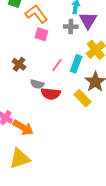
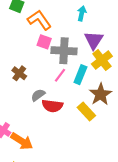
purple triangle: (88, 20) -> (94, 40), moved
gray cross: (71, 27) -> (64, 51), moved, size x1.6
gray semicircle: (37, 84) -> (38, 95), turned 128

